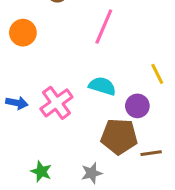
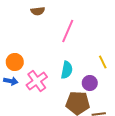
orange circle: (23, 33) -> (15, 62), moved
cyan semicircle: (102, 86) -> (67, 70), turned 84

